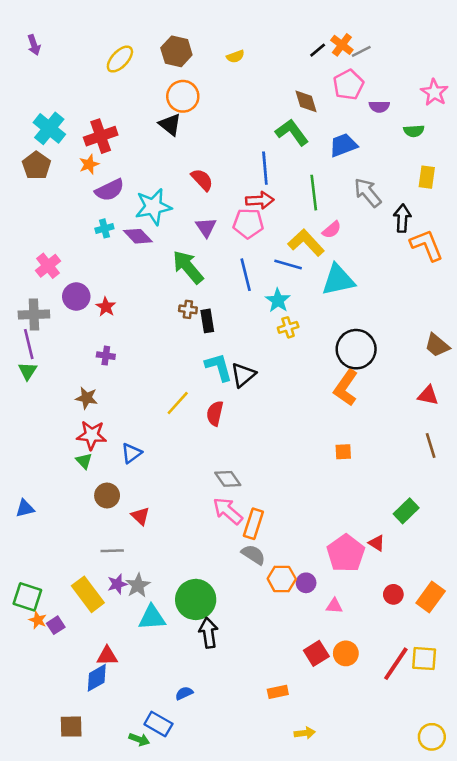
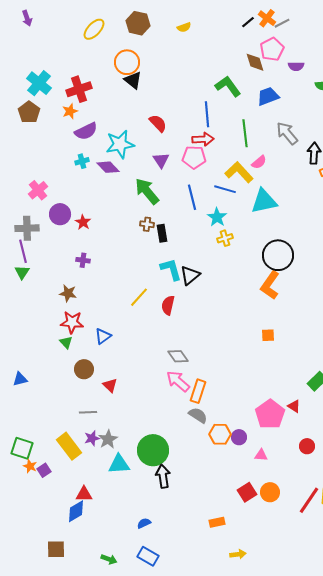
orange circle: (183, 96) -> (127, 62), moved
brown diamond: (306, 101) -> (255, 62), moved
blue rectangle: (158, 724) -> (148, 556), moved

